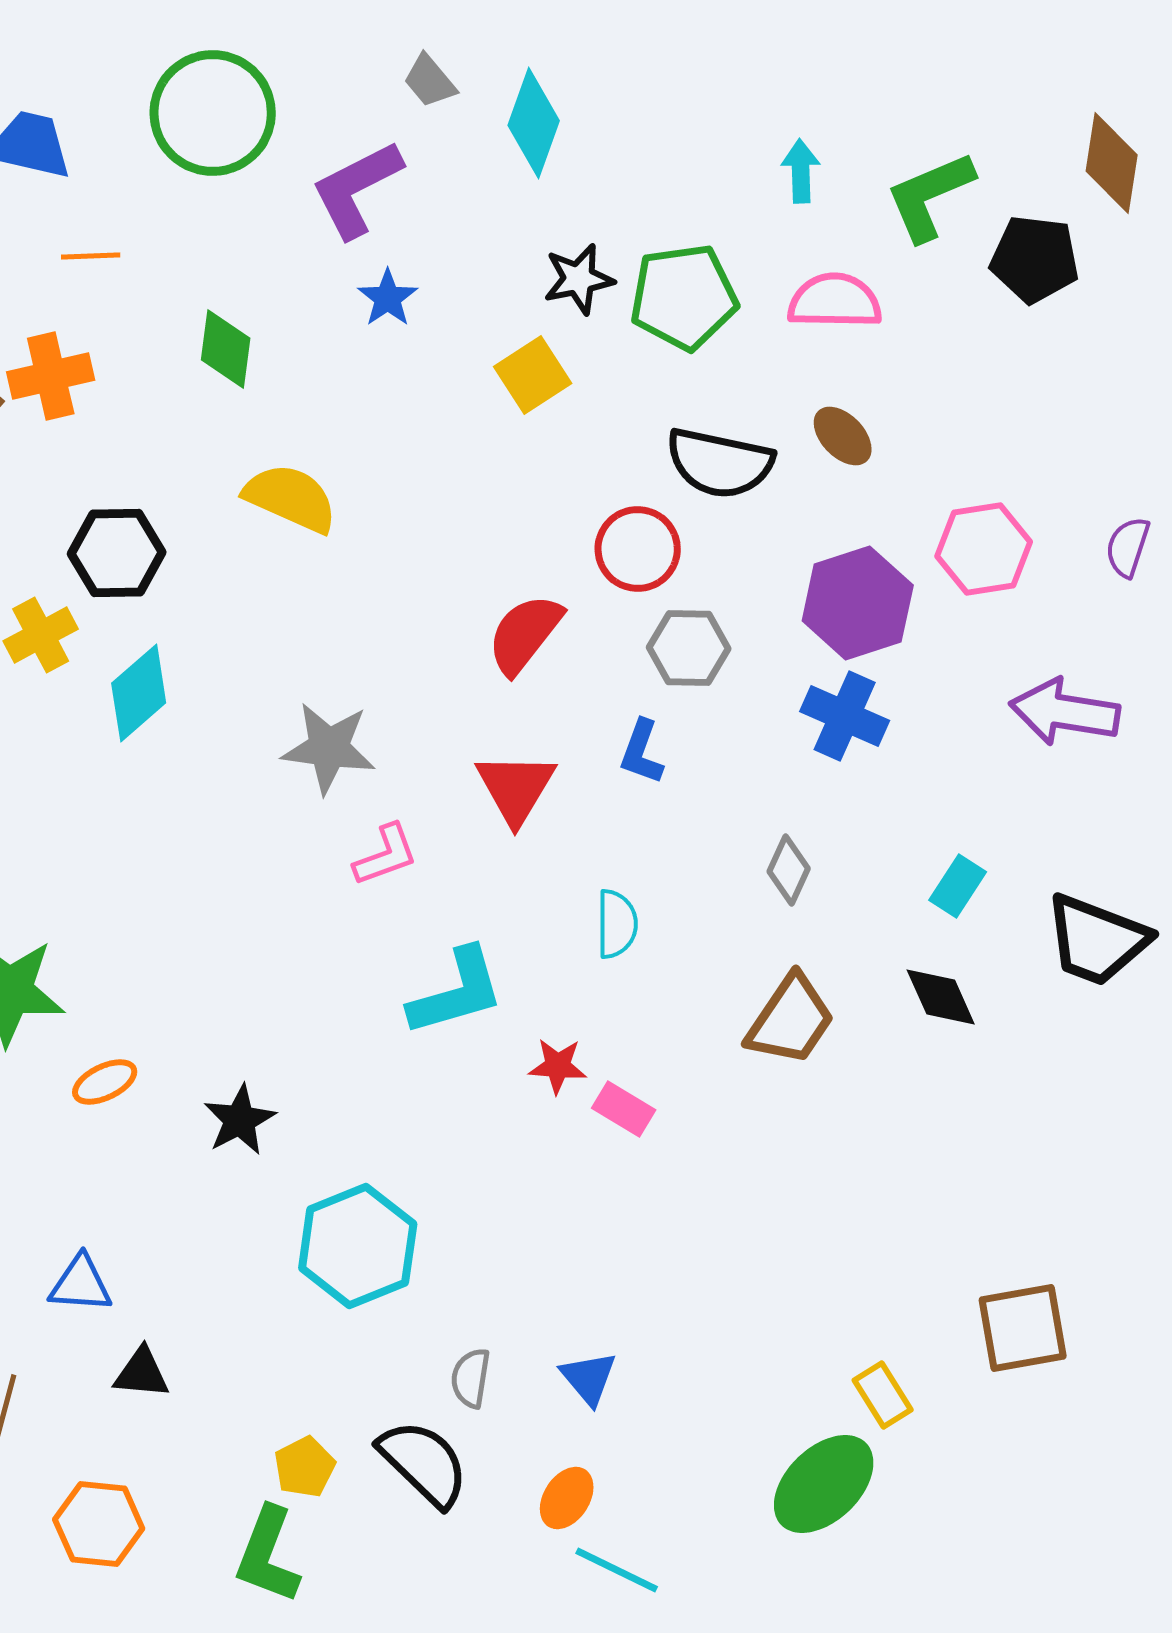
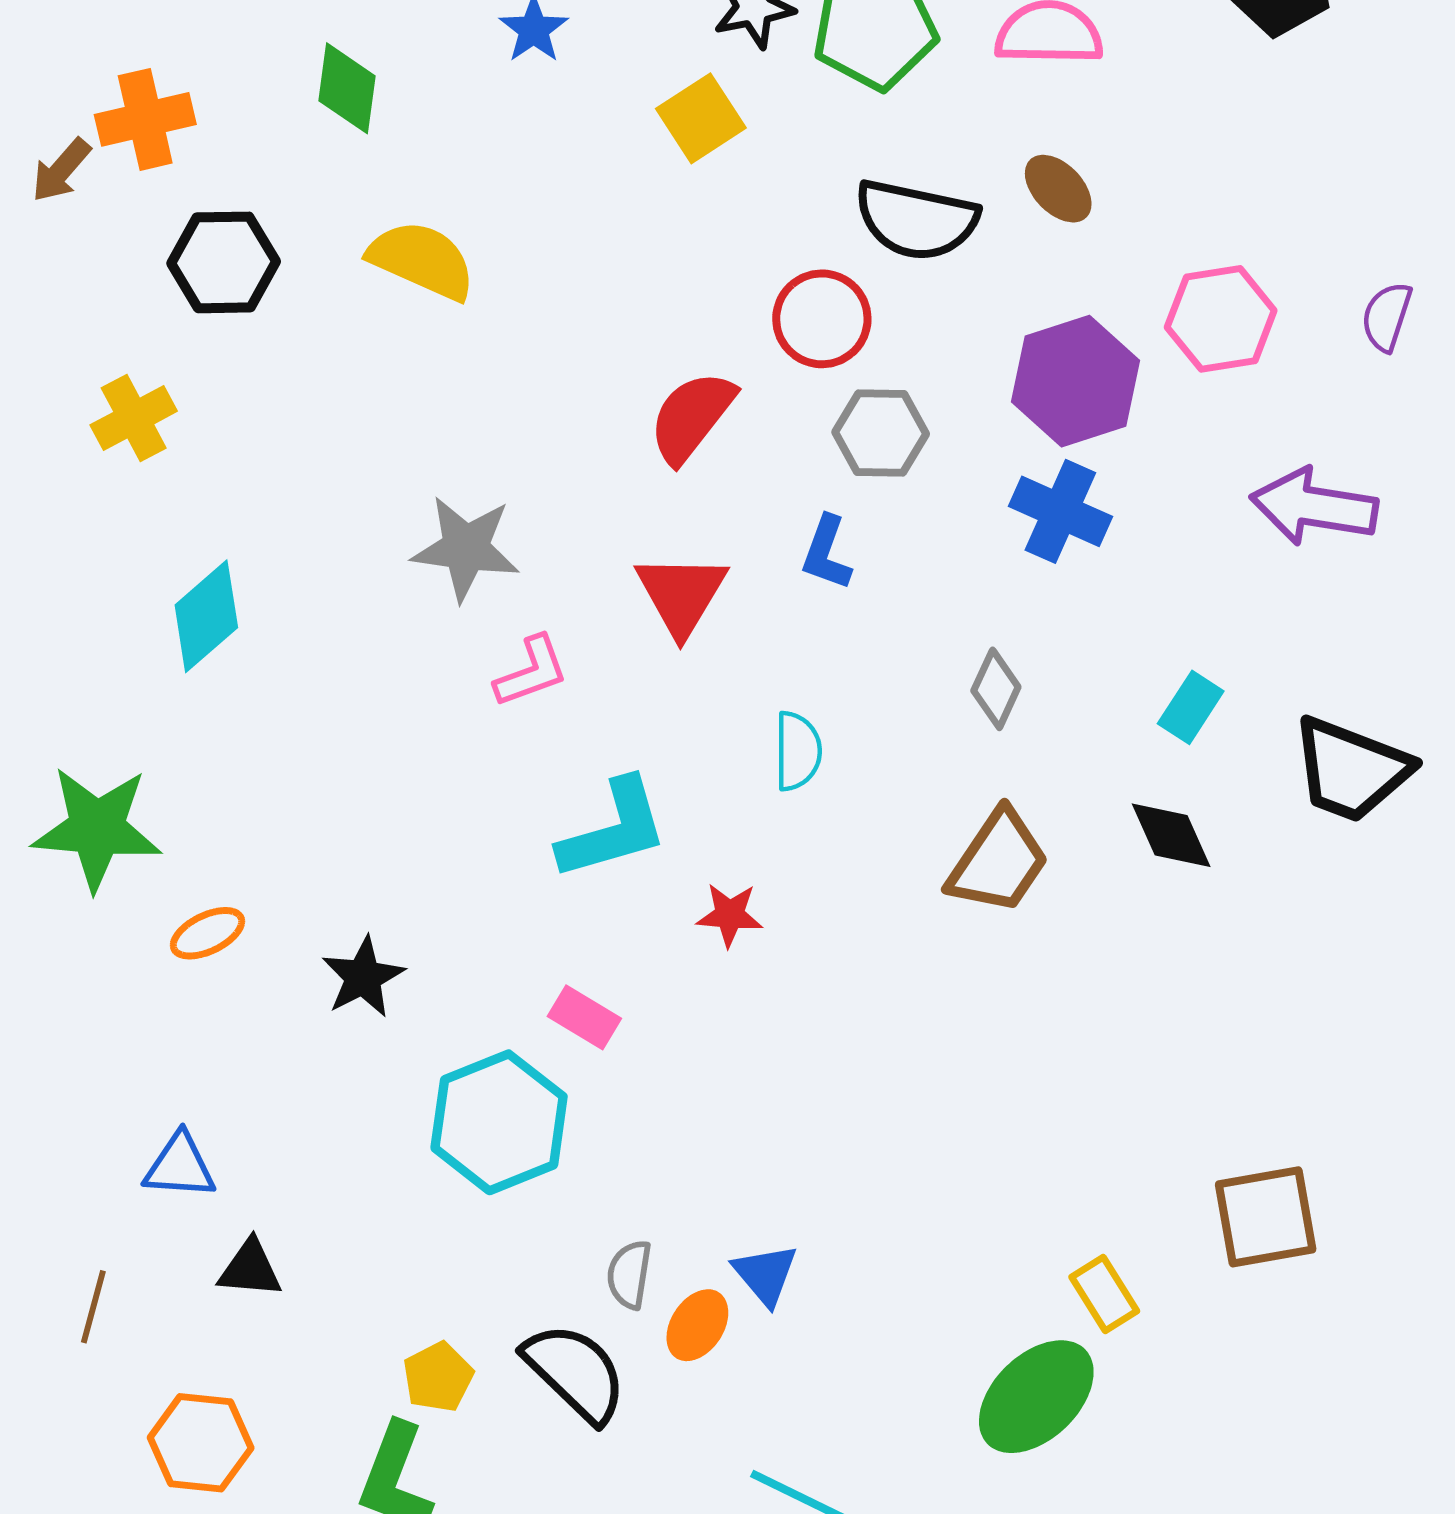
black hexagon: (117, 553) -> (224, 262), moved
cyan diamond: (139, 693) -> (206, 616), moved
pink rectangle: (624, 1109) -> (584, 1017), moved
orange ellipse: (567, 1498) -> (697, 1325), moved

